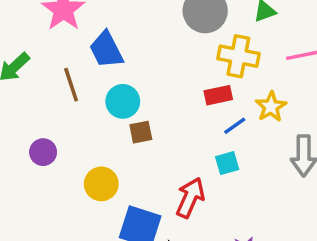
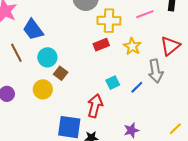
blue line: (235, 126) -> (137, 87), moved
brown square: (141, 132) -> (61, 73), turned -32
yellow circle: (101, 184) -> (43, 89), moved

